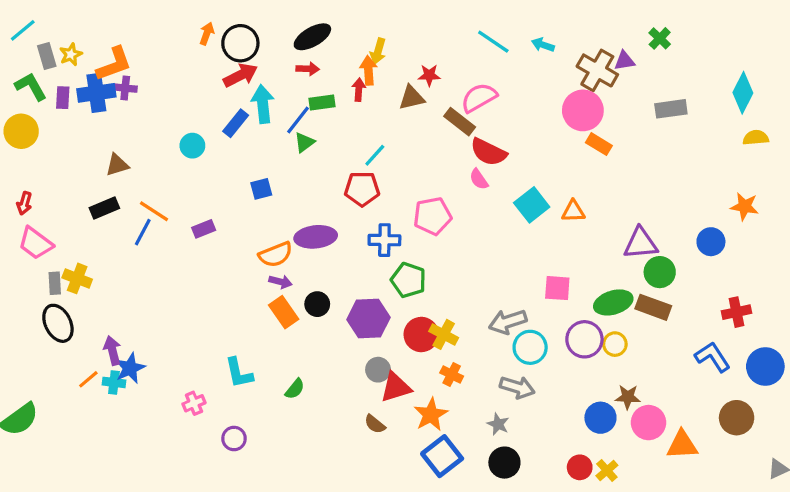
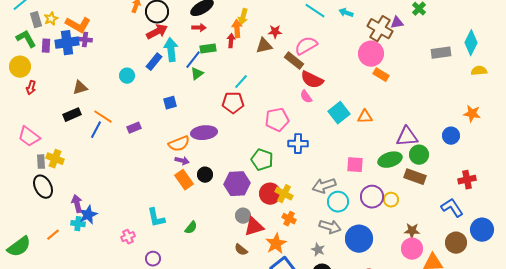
orange L-shape: (114, 64) -> (78, 25), turned 50
gray rectangle: (671, 109) -> (441, 53), moved
red arrow: (24, 203) -> (31, 88), moved
blue cross: (384, 240) -> (298, 144), moved
green ellipse: (613, 302) -> (390, 160), moved
blue circle: (765, 366) -> (482, 230), moved
orange line: (88, 379) -> (53, 235), moved
brown star: (628, 397) -> (412, 231), moved
blue circle: (600, 418) -> (359, 239), moved, size x1.4
brown circle: (737, 418) -> (456, 243), moved

